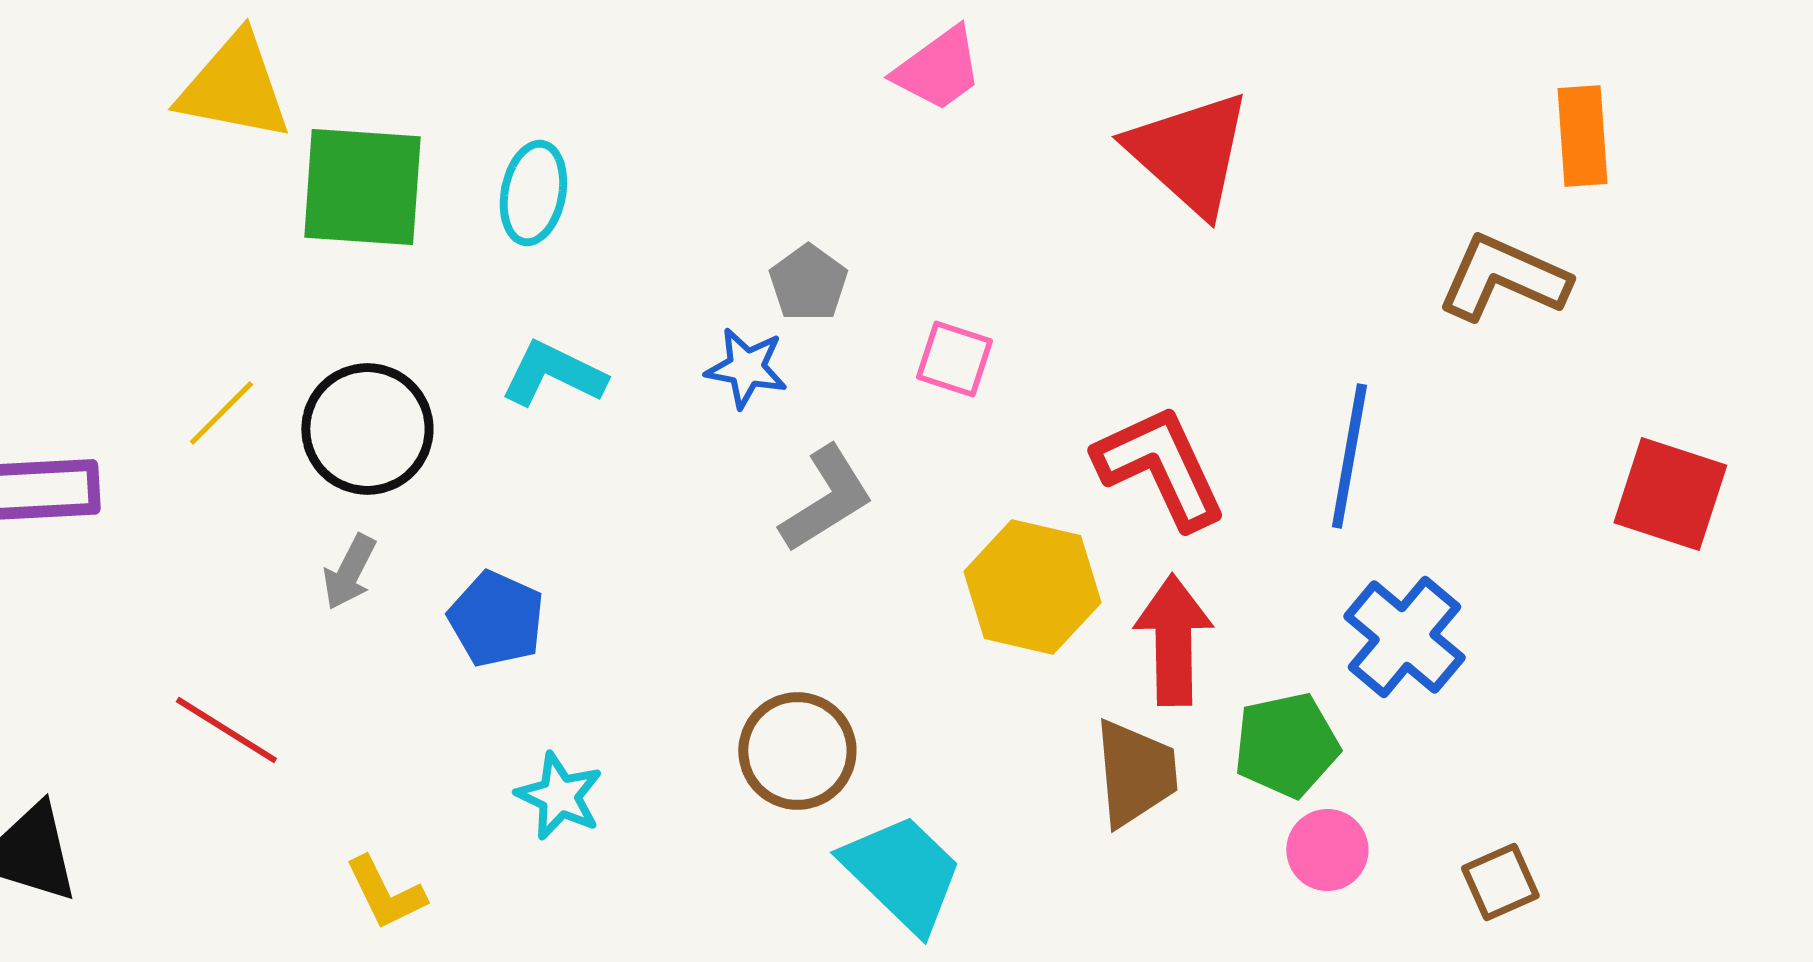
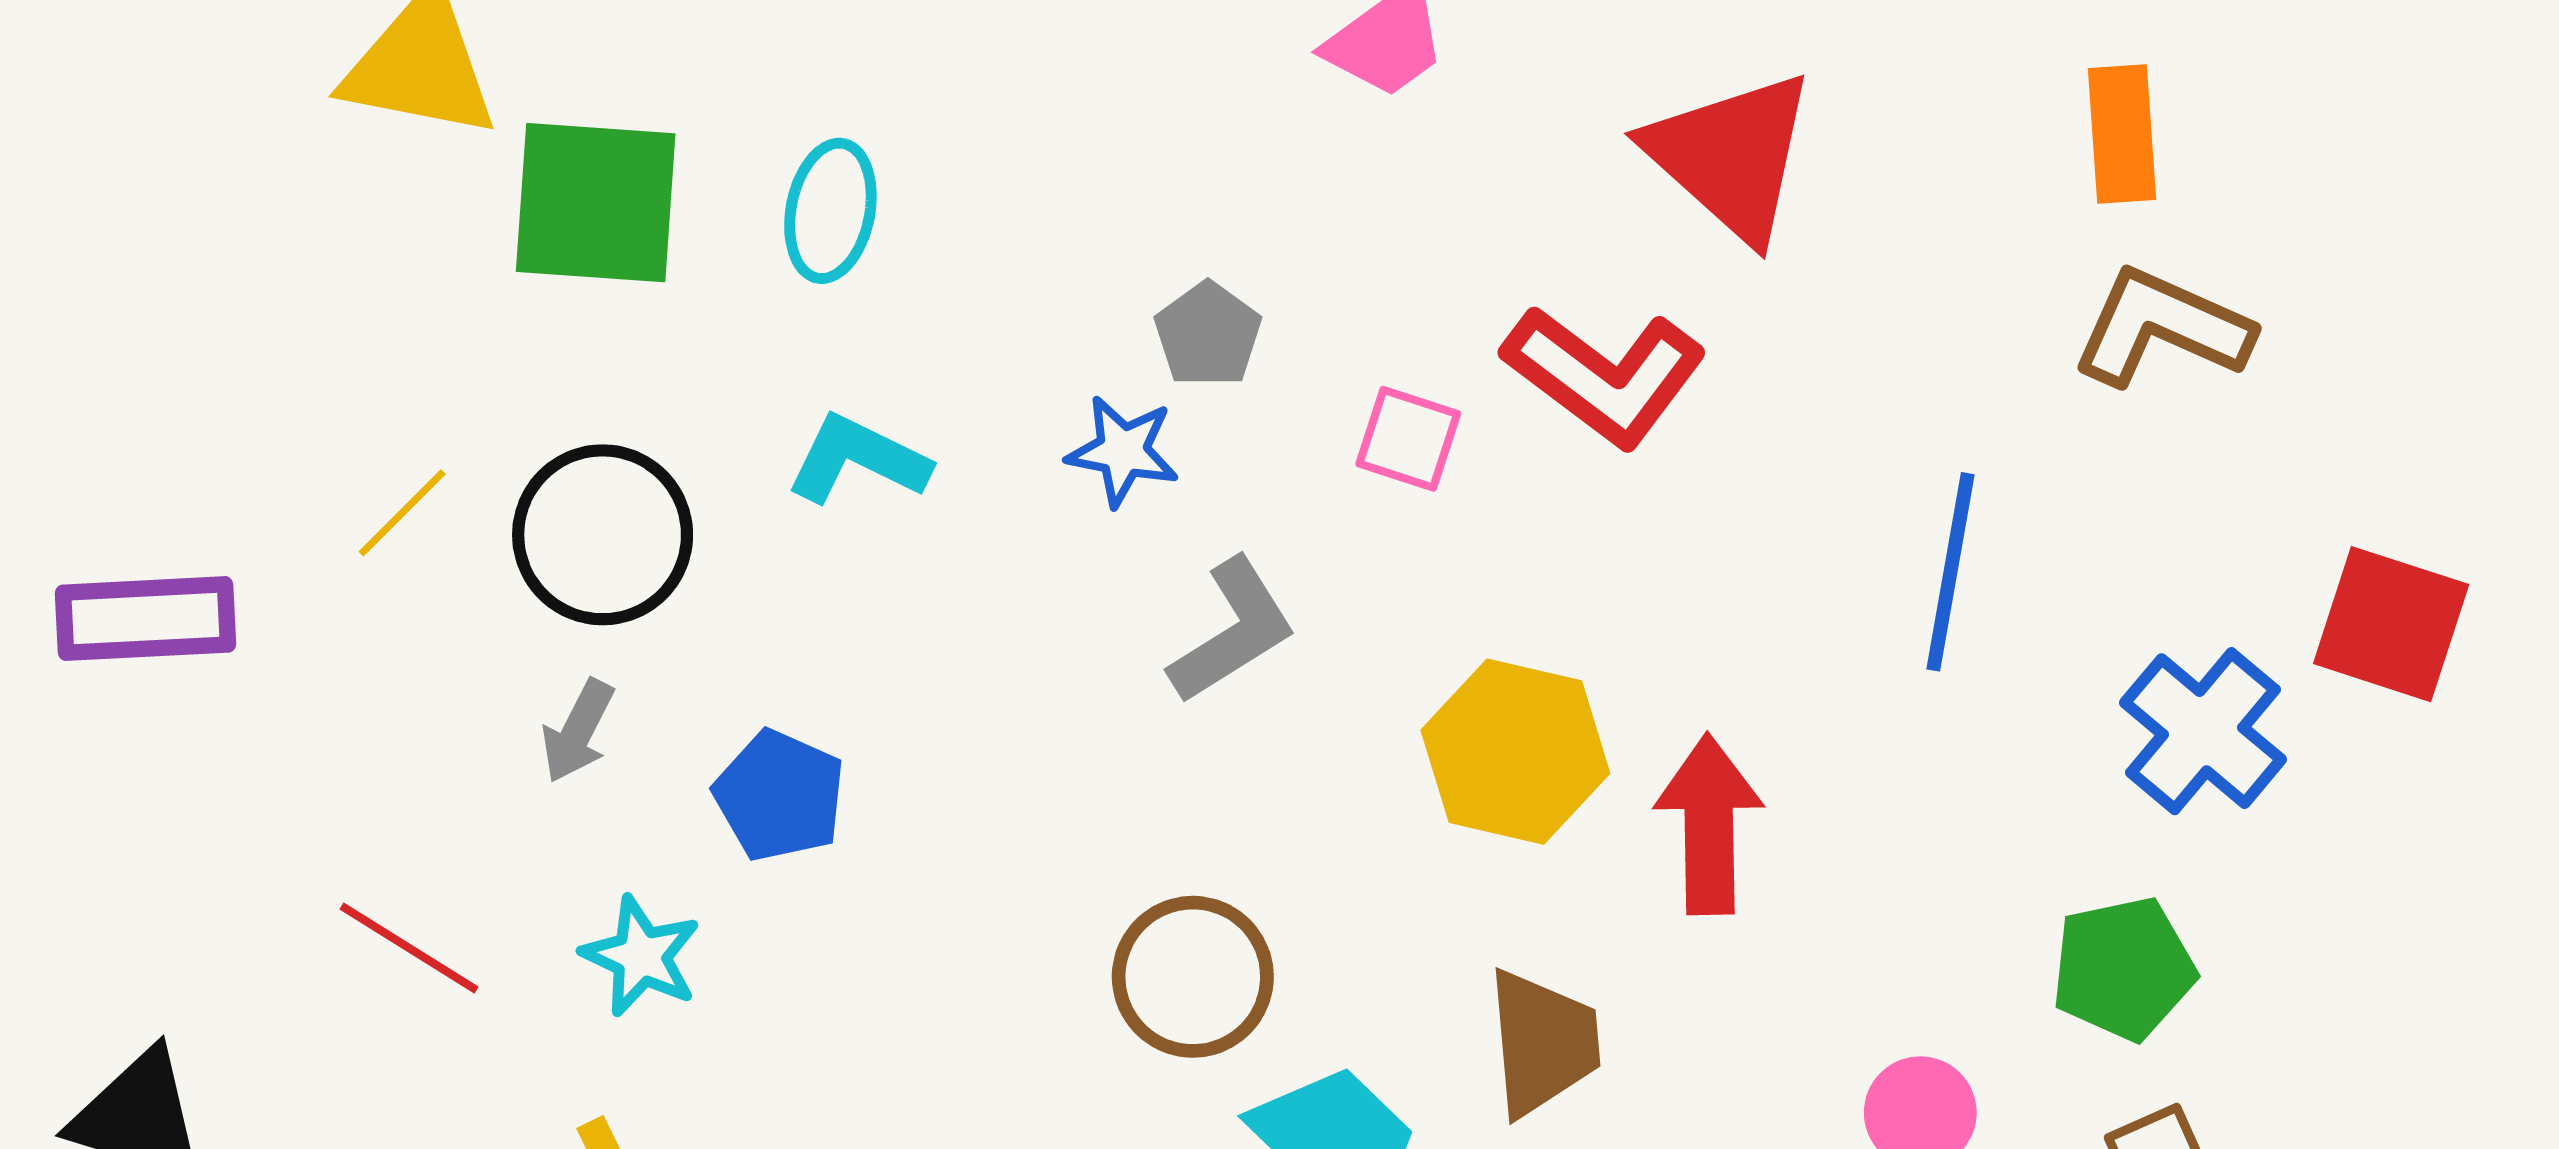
orange rectangle: (1582, 136) -> (2122, 134), moved
red L-shape: (1160, 467) -> (1605, 376), moved, turned 152
blue cross: (1404, 637) -> (2203, 731), moved
green pentagon: (1286, 745) -> (2123, 969), moved
brown trapezoid: (1135, 773) -> (1543, 1043), moved
cyan star: (559, 796) -> (641, 956), moved

